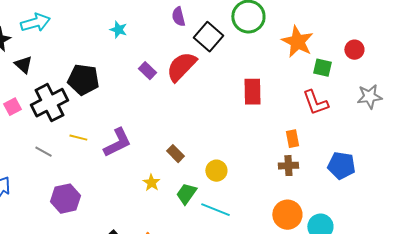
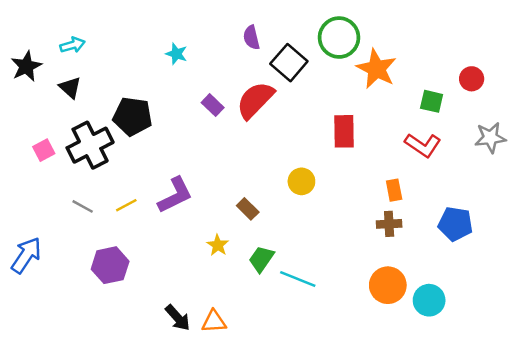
cyan arrow: (35, 23) -> (73, 45), size x0.7
orange star: (297, 42) -> (377, 69), moved
black triangle: (23, 65) -> (70, 88), moved
red L-shape: (315, 103) -> (423, 145), turned -36
yellow line: (78, 138) -> (126, 205), moved, turned -42
yellow circle: (216, 171) -> (301, 181), moved

